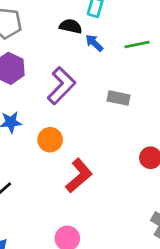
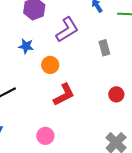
gray rectangle: (118, 98) -> (104, 48), turned 49

